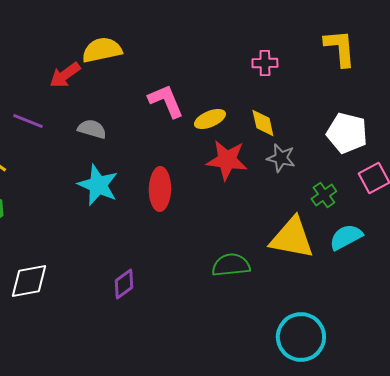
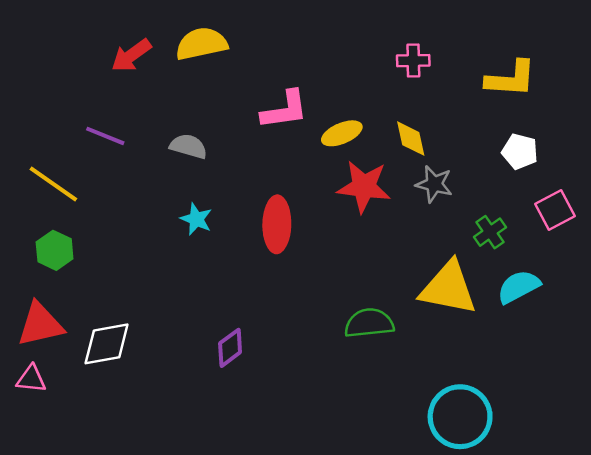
yellow L-shape: (340, 48) -> (511, 79), moved, turned 99
red arrow: (65, 75) -> (131, 55), moved
pink L-shape: (166, 101) -> (285, 110), turned 105
white pentagon: (347, 133) -> (520, 152), size x0.7
cyan star: (98, 185) -> (196, 219), size x0.6

